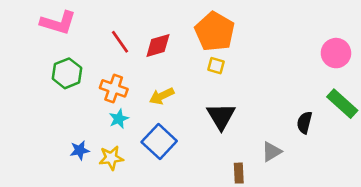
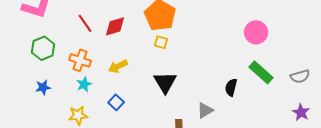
blue square: (159, 141) -> (116, 102), size x0.6
blue star: (80, 150) -> (43, 87), moved

